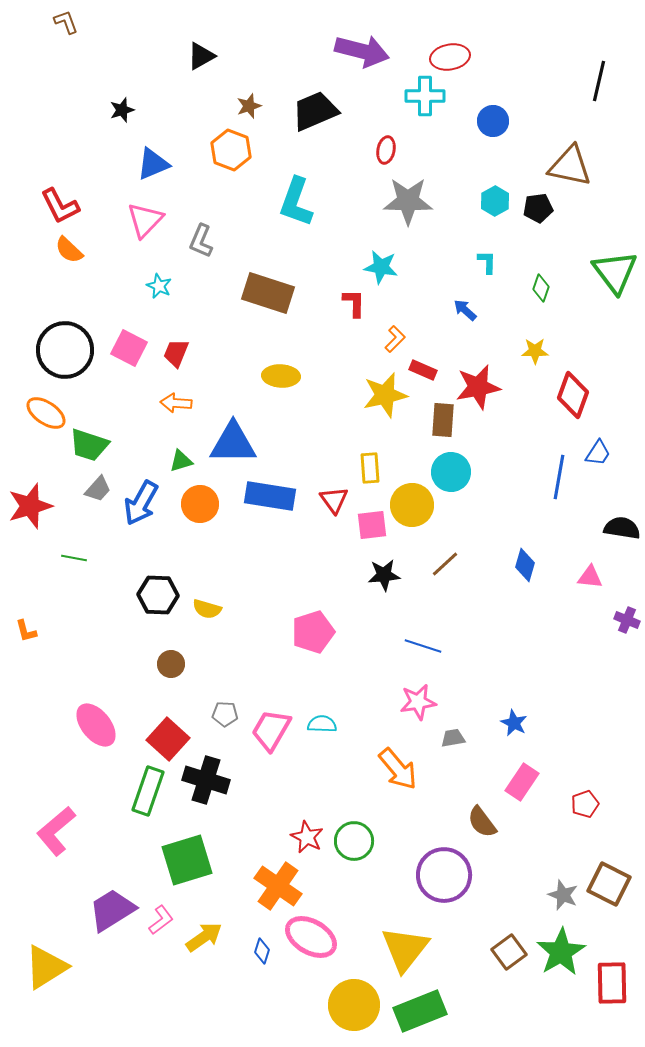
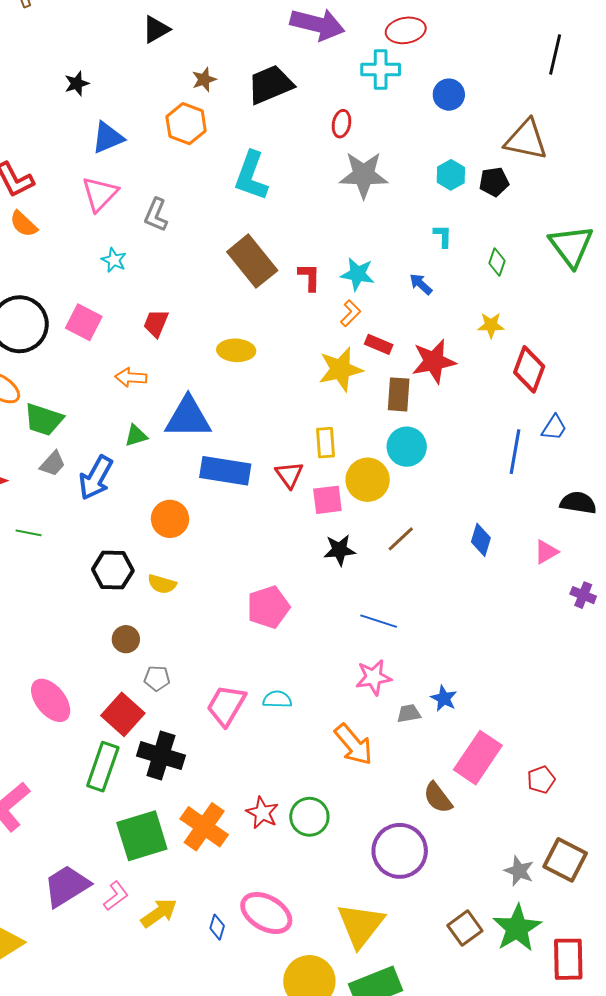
cyan star: (381, 267) -> (358, 274), moved
brown rectangle: (268, 293) -> (252, 261), moved, turned 33
red trapezoid: (176, 353) -> (156, 323), moved
orange circle: (200, 504) -> (170, 519), moved
pink triangle: (590, 577) -> (546, 552), turned -36
gray pentagon: (225, 714) -> (157, 678), moved
blue star: (514, 723) -> (444, 698), moved
pink rectangle: (522, 782) -> (478, 758), size x1.4
orange cross: (278, 886) -> (204, 827), moved

